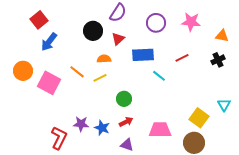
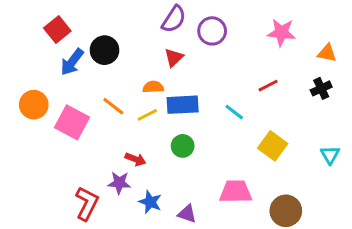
purple circle: (156, 23) -> (212, 31), moved
black circle: (93, 31) -> (105, 50), moved
blue rectangle: (143, 55) -> (183, 105), moved
yellow square: (199, 118) -> (273, 146), moved
red arrow: (126, 122) -> (135, 159), moved, turned 48
blue star: (102, 128) -> (150, 202), moved

